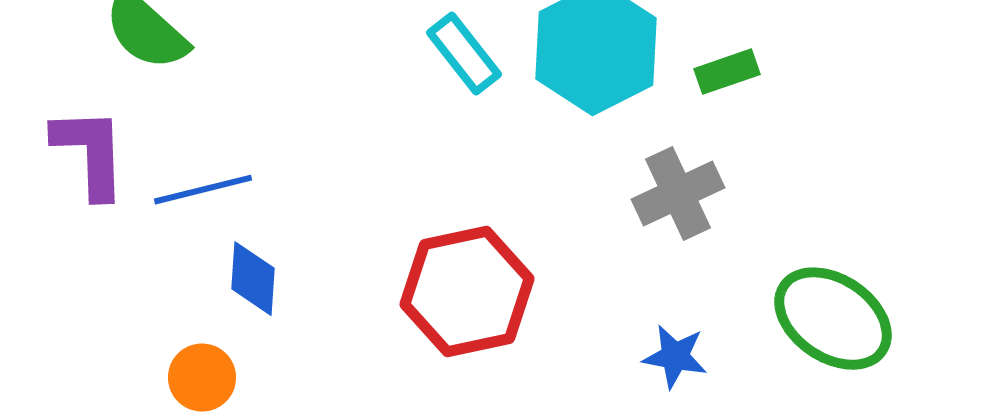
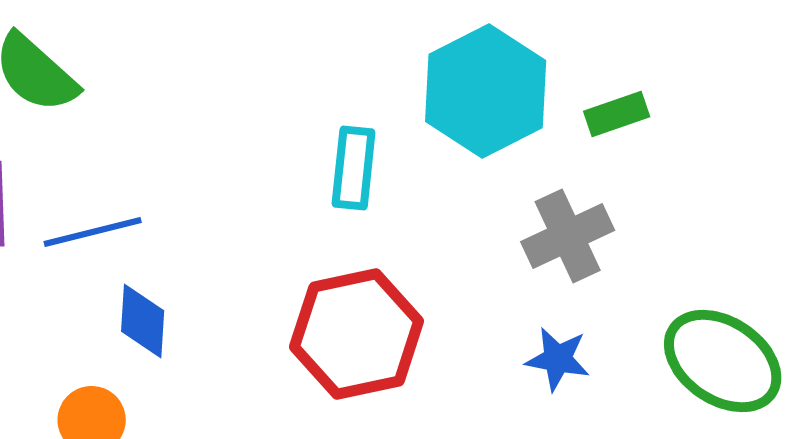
cyan rectangle: (464, 54) -> (354, 168), moved, turned 44
blue star: (675, 357) -> (558, 359), moved

